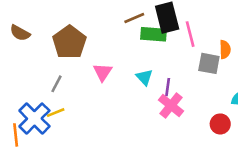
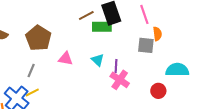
pink line: (190, 34) -> (144, 14), moved
pink triangle: (103, 72) -> (66, 59), turned -49

